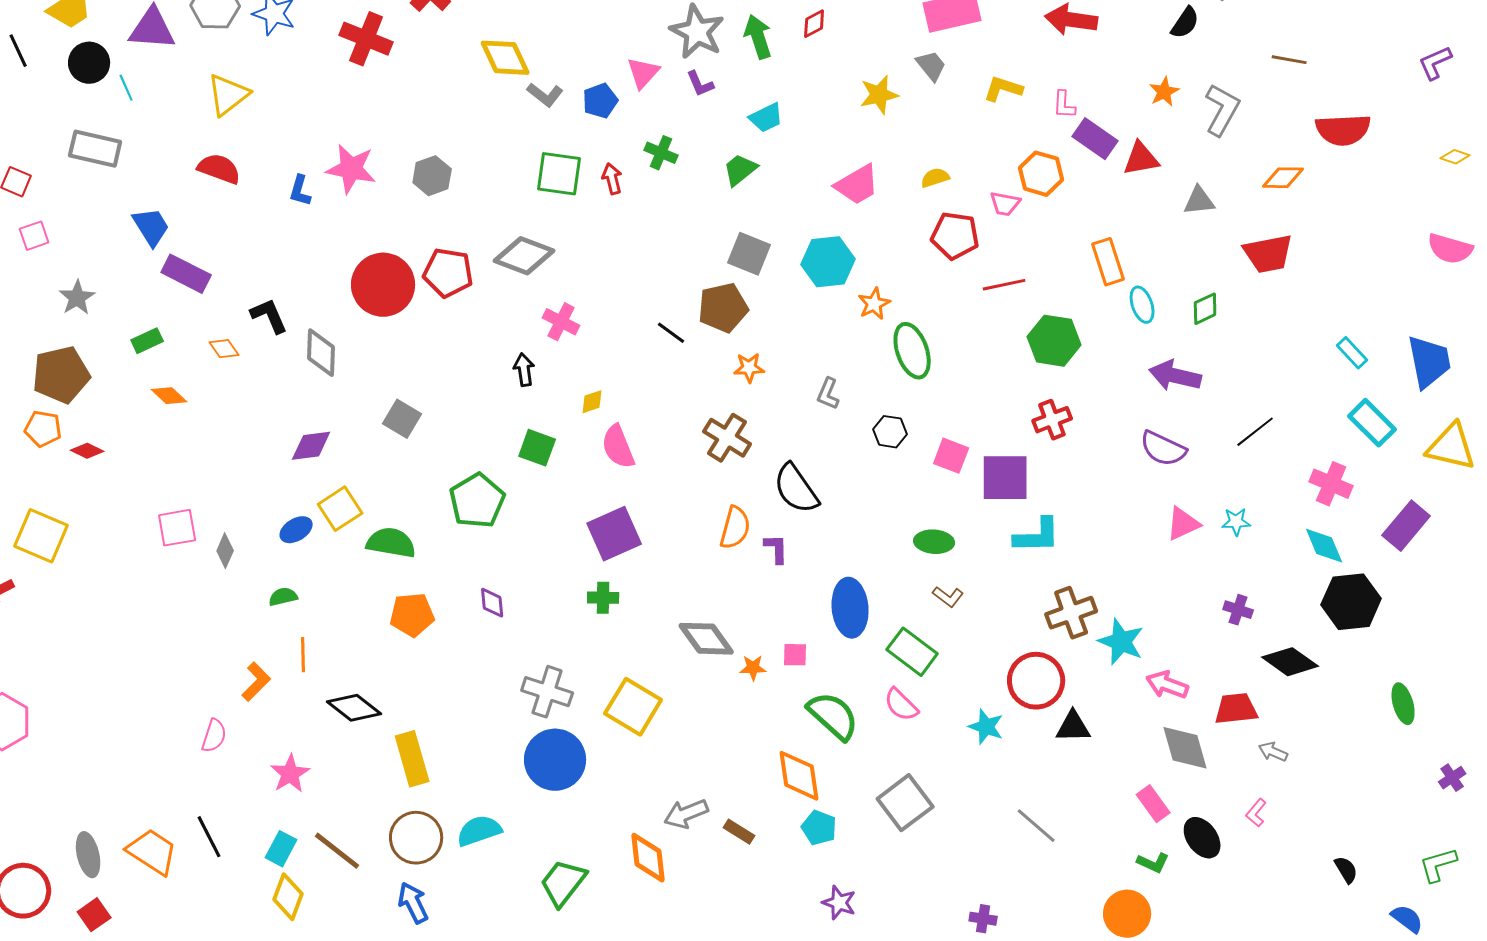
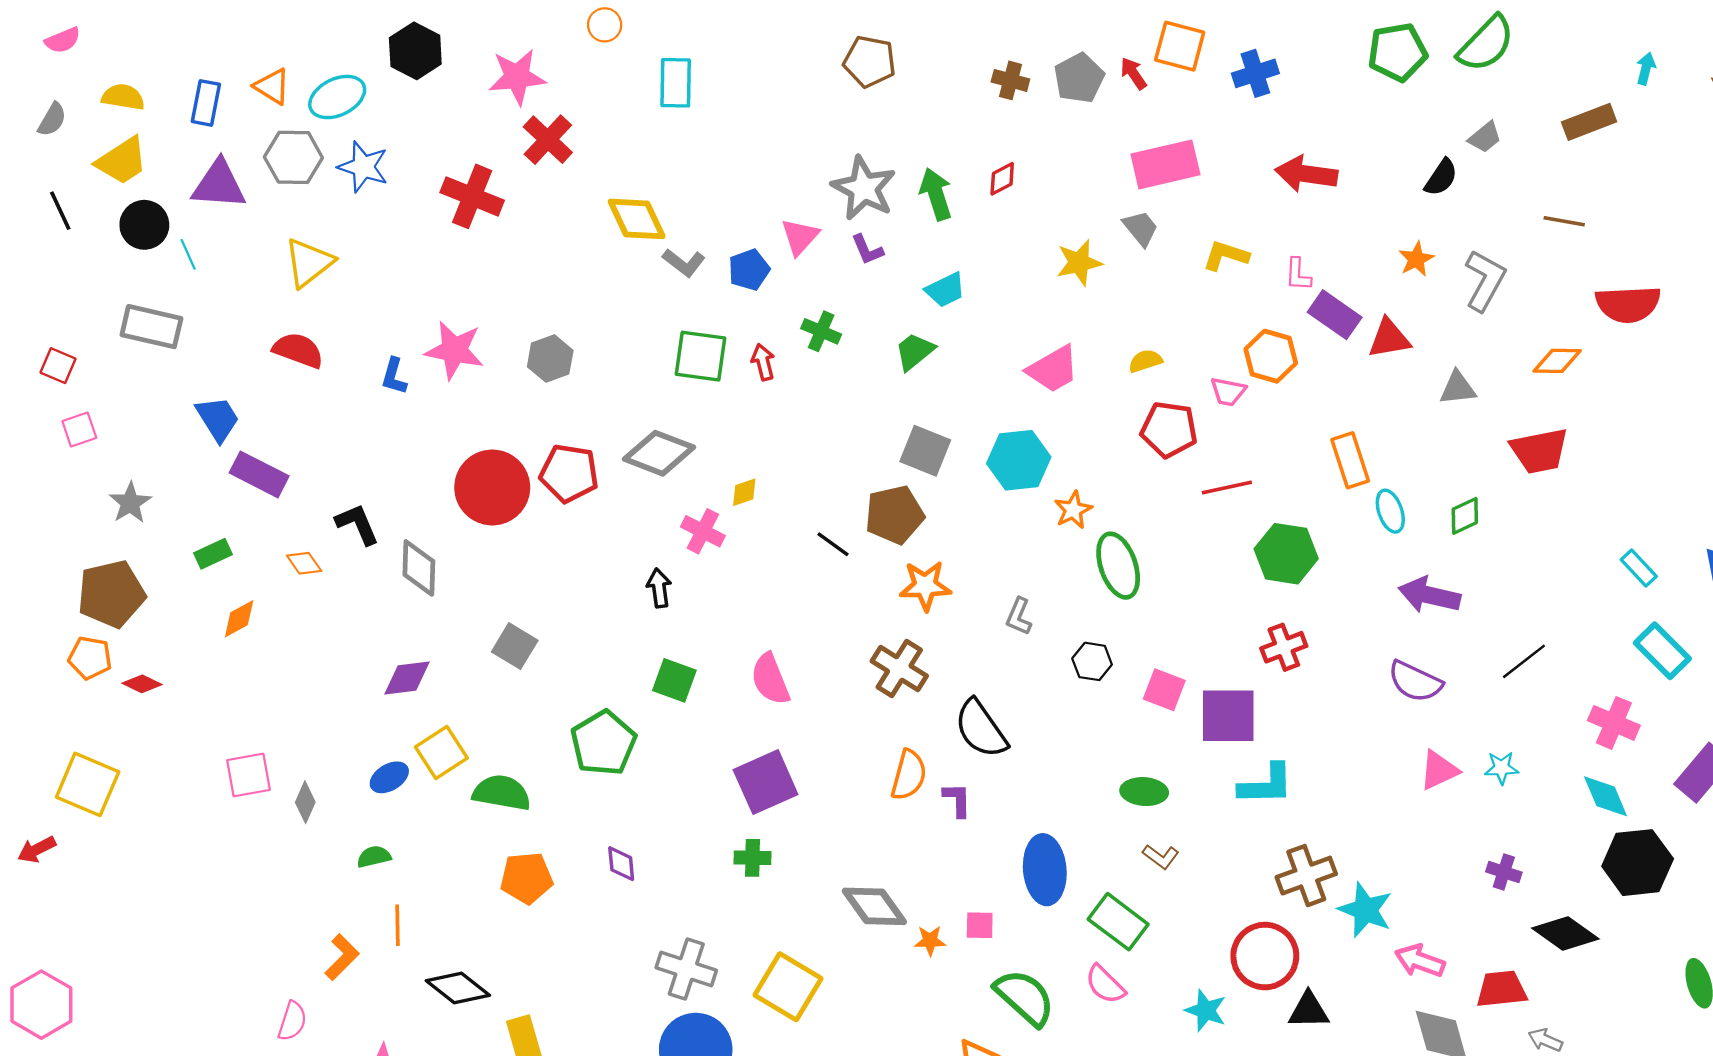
orange star: (749, 368) -> (925, 586), size x1.4
orange diamond: (169, 396) -> (239, 619), turned -72
yellow diamond: (592, 402) -> (744, 492), moved

